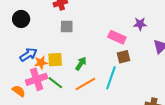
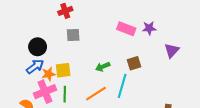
black circle: (21, 19) -> (38, 47), moved
pink rectangle: (117, 37) -> (126, 29), moved
green arrow: (81, 64) -> (103, 67), moved, turned -144
green line: (55, 83) -> (65, 94), turned 56

